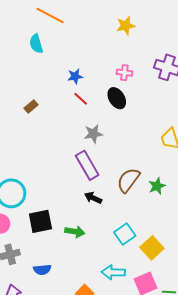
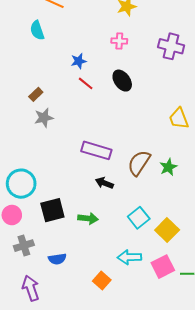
pink cross: (124, 73) -> (119, 41), moved
gray star: (93, 134) -> (44, 118), moved
purple rectangle: (87, 165) -> (96, 150), turned -40

